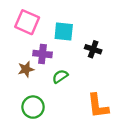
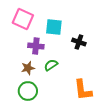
brown star: (26, 69) -> (28, 68), moved

